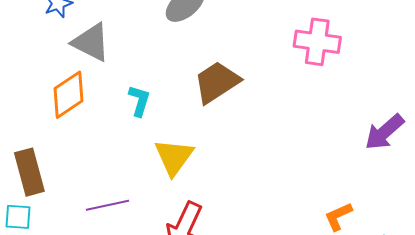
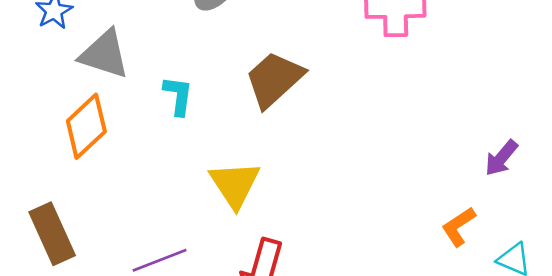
cyan L-shape: (139, 101) -> (178, 96), moved
purple arrow: (384, 132) -> (501, 158), moved, size x0.7

